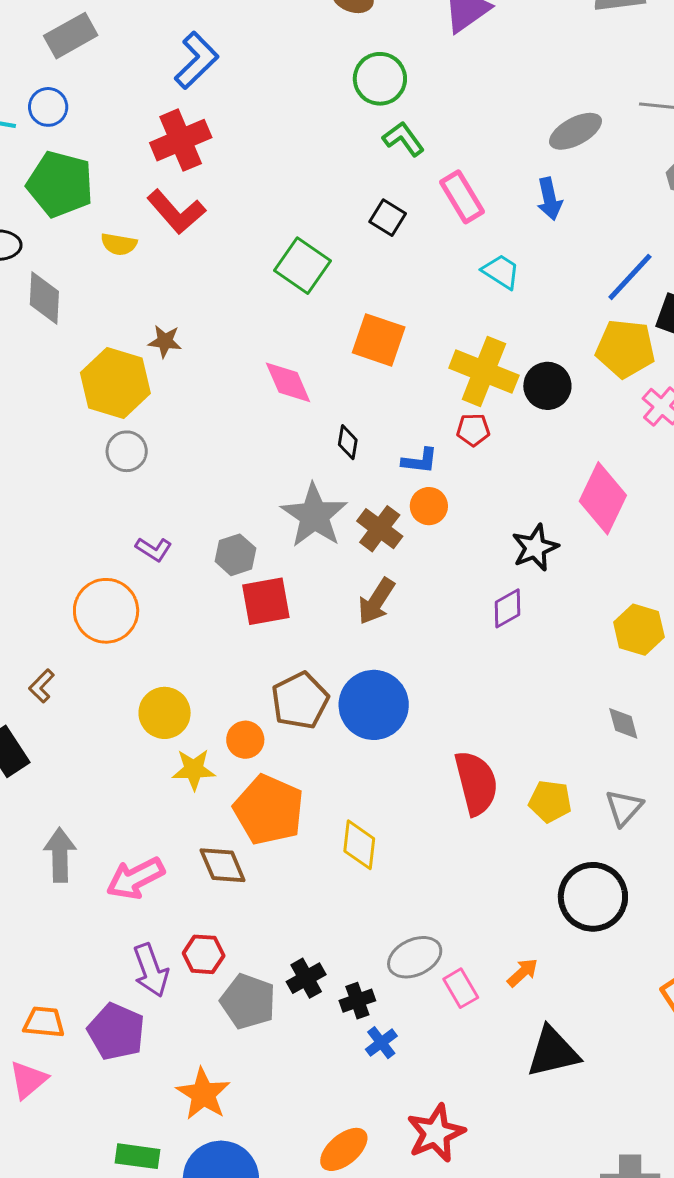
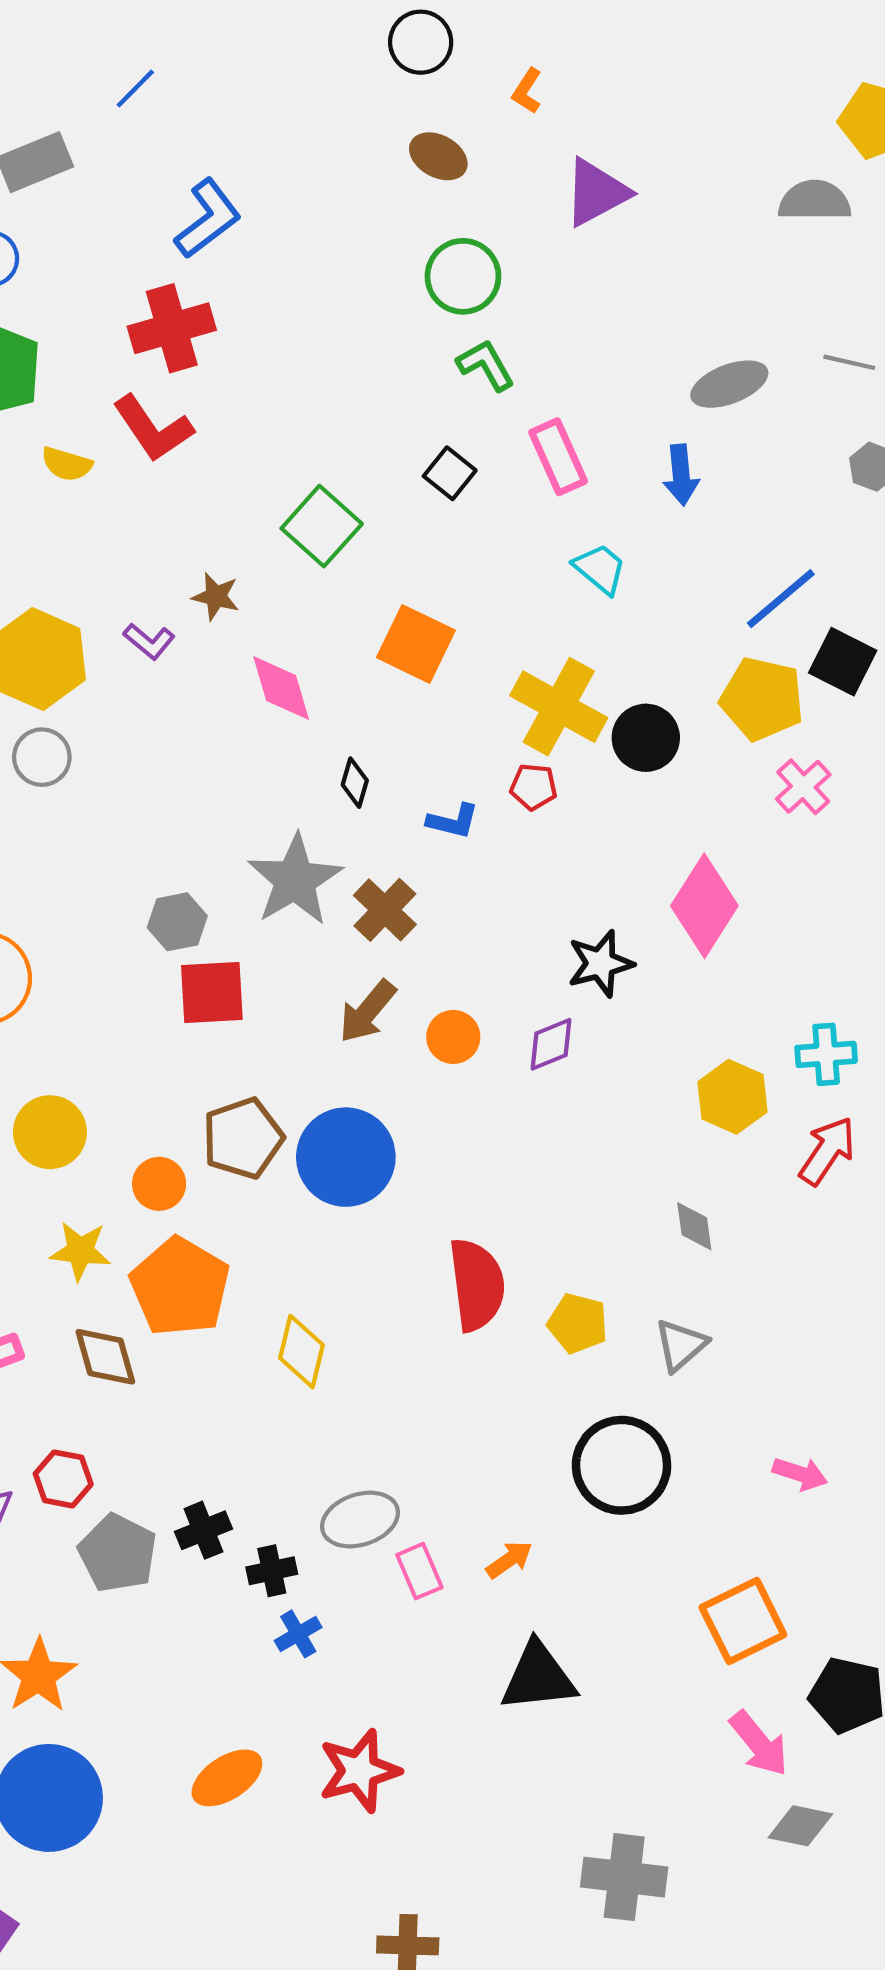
brown star: (165, 341) -> (216, 597), moved
orange circle: (429, 506) -> (453, 1037), moved
purple L-shape: (154, 549) -> (149, 641), moved
yellow star: (194, 769) -> (80, 1251), moved

